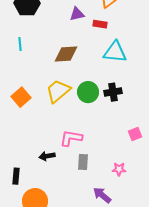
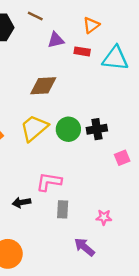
cyan triangle: (115, 52) -> (115, 58), moved
pink square: (135, 134) -> (122, 158), moved

